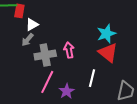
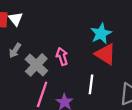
white triangle: (32, 24) -> (16, 19), moved, turned -32
gray cross: (45, 55) -> (36, 65), turned -30

